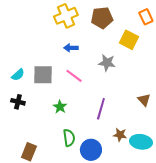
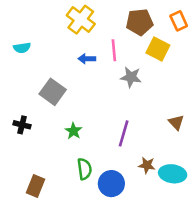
yellow cross: (66, 16) -> (81, 20), turned -30
brown pentagon: (102, 18) -> (140, 22), moved
cyan semicircle: (18, 75) -> (22, 48), moved, turned 32
gray square: (43, 75) -> (53, 92), turned 35
pink line: (74, 76) -> (114, 50), moved, turned 48

